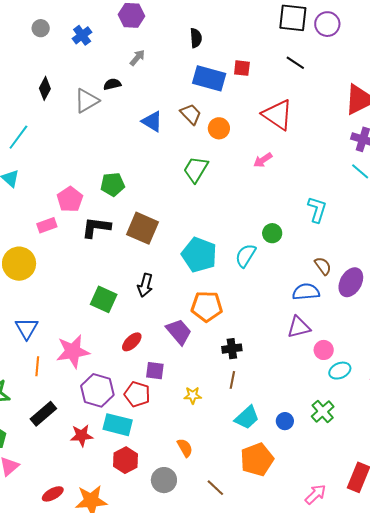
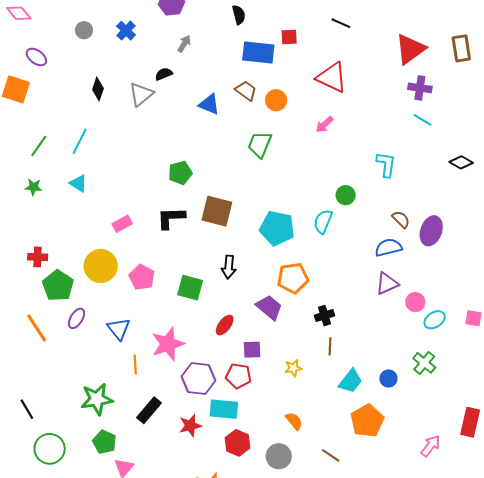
pink pentagon: (70, 199) -> (142, 277), moved

